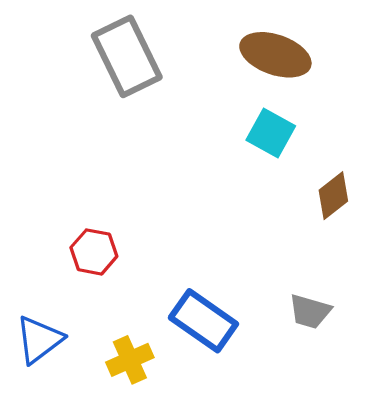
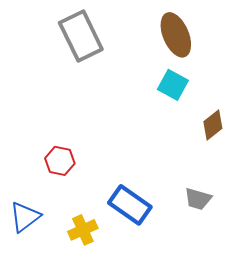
brown ellipse: (275, 55) -> (176, 35), turned 48

